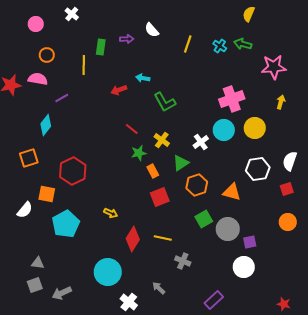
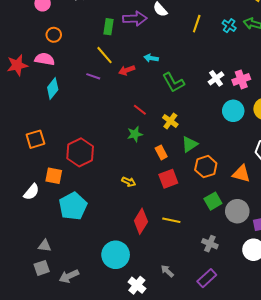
purple arrow: (127, 39) -> (135, 19), size x1.6
yellow line: (84, 65) -> (104, 55), moved, turned -42
purple line: (62, 98) -> (93, 76), moved, turned 48
pink cross: (232, 99) -> (241, 79), size x0.7
cyan diamond: (46, 125) -> (53, 89), moved
white cross: (201, 142) -> (216, 78), moved
green star: (139, 153) -> (135, 134), moved
yellow arrow: (111, 213) -> (129, 182), moved
gray cross: (183, 261) -> (210, 244), moved
purple rectangle: (214, 300) -> (207, 278), moved

